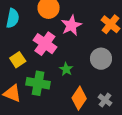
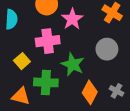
pink cross: (45, 44) -> (48, 41), turned -35
green star: (66, 69) -> (73, 64), size x1.6

